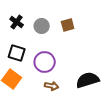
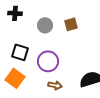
black cross: (17, 22) -> (15, 13), moved, turned -32

